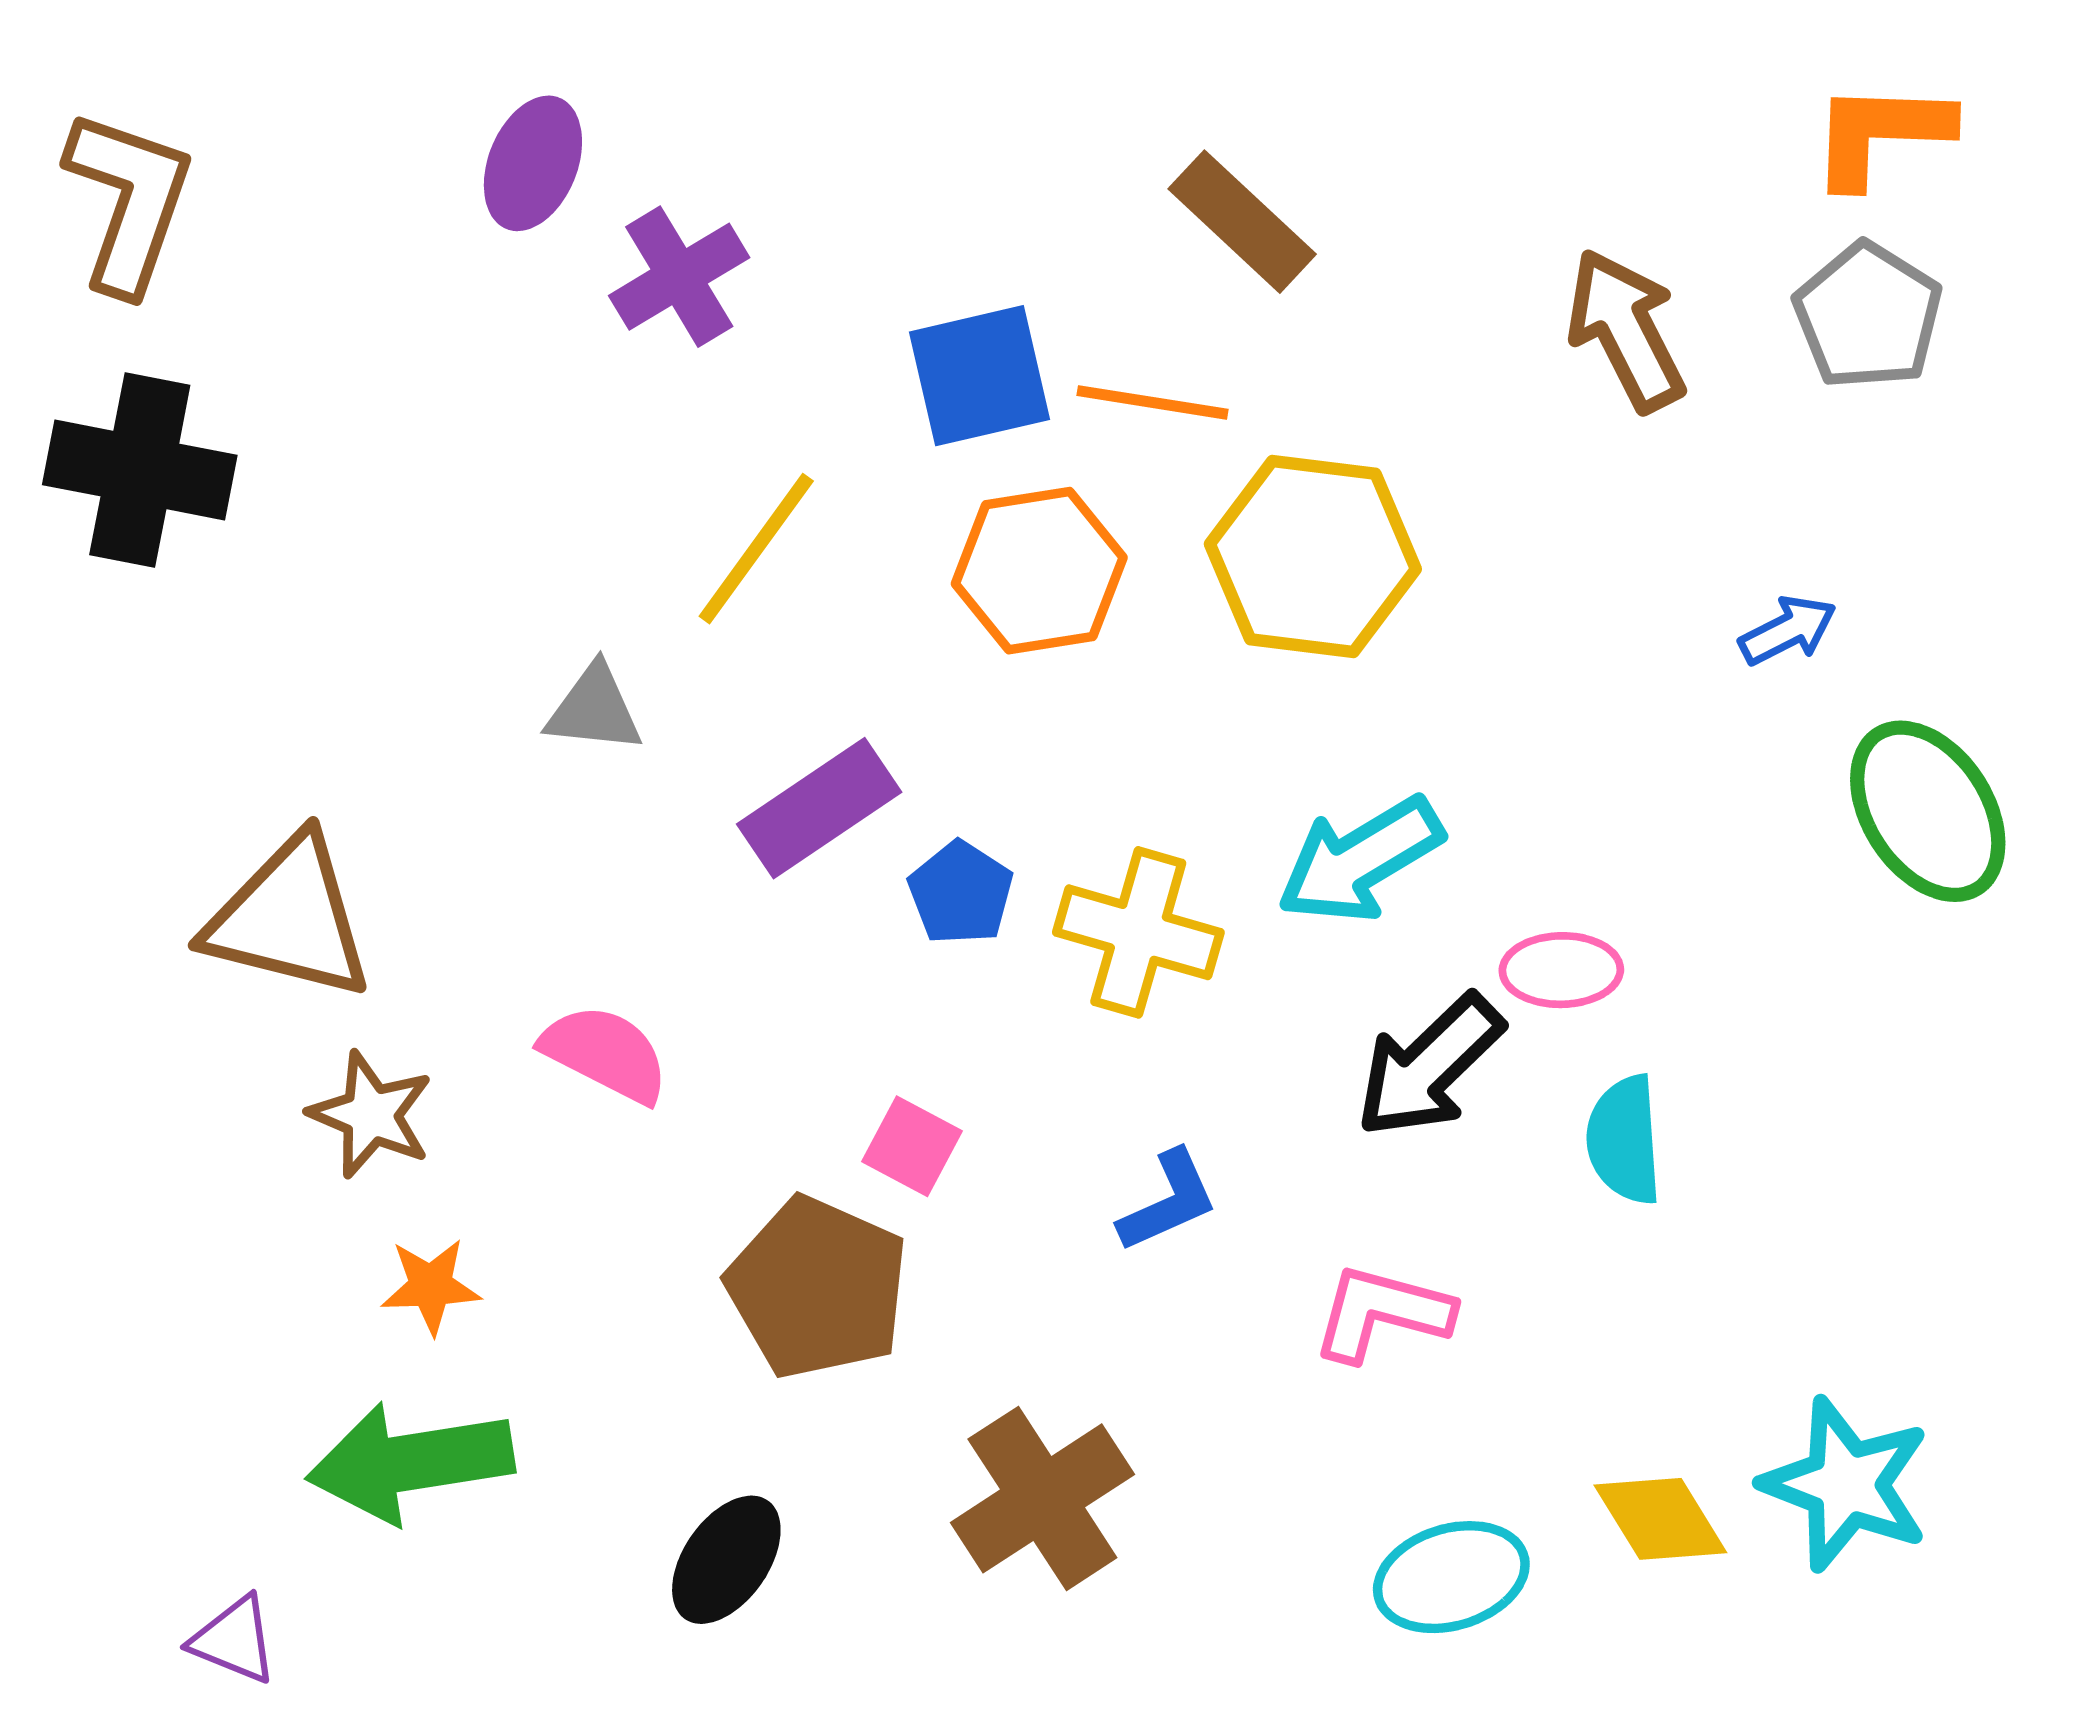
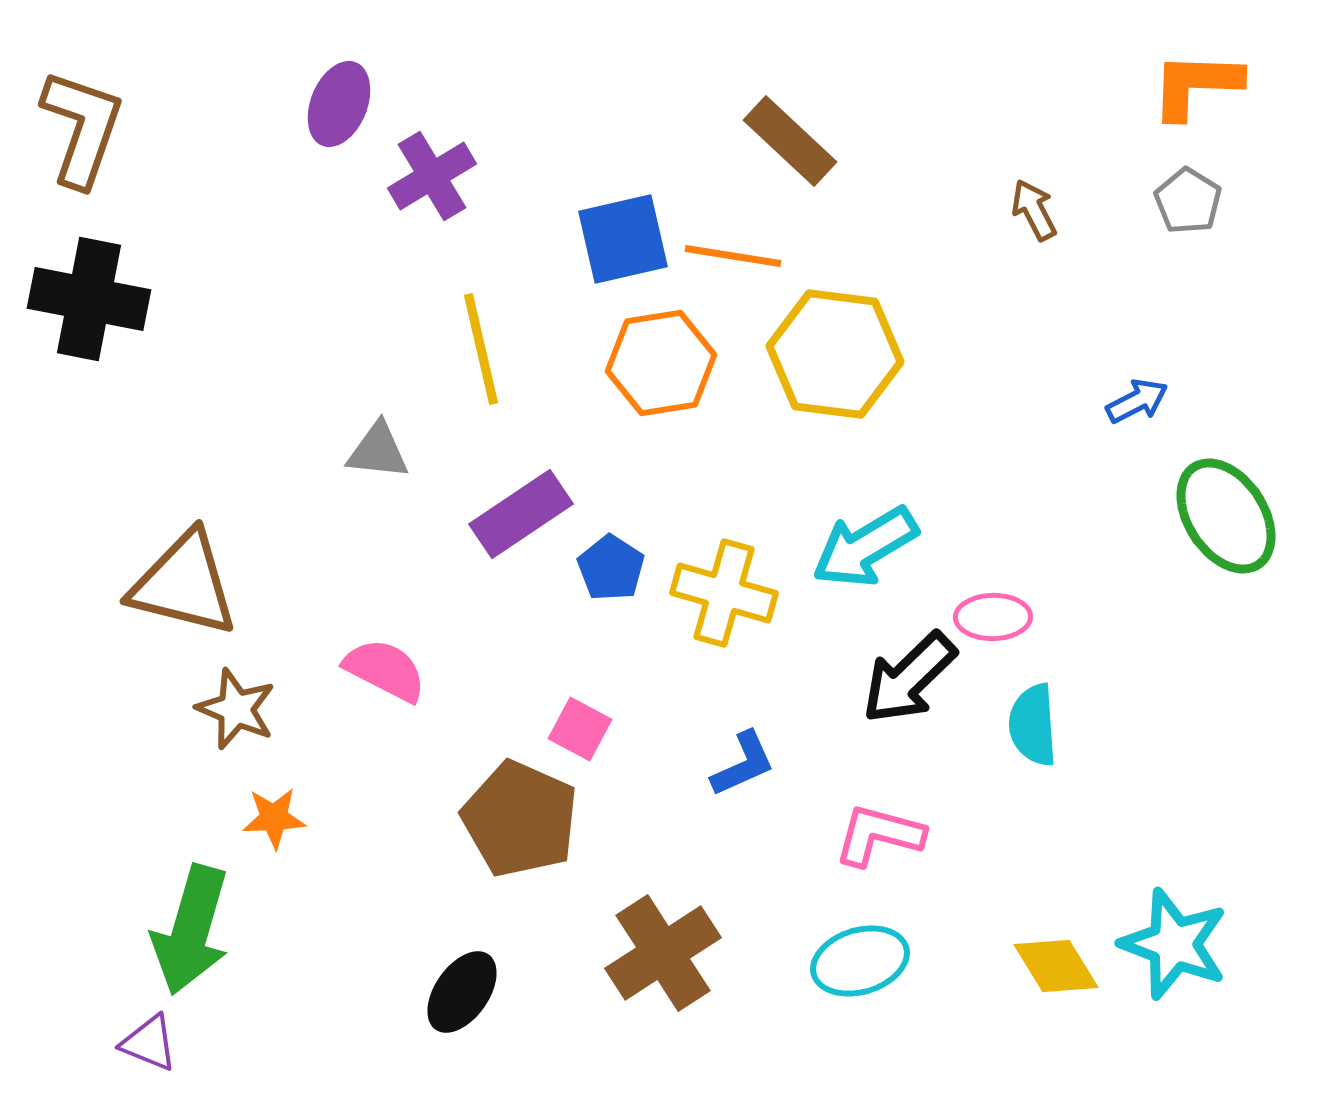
gray pentagon: (1868, 316) -> (1188, 201), size x0.7
brown arrow: (1626, 330) -> (1034, 210), size x0.6
yellow line: (756, 549) -> (481, 349), turned -49
green arrow: (410, 1462) -> (191, 930), moved, turned -65
cyan ellipse: (1451, 1577) -> (860, 961), moved

